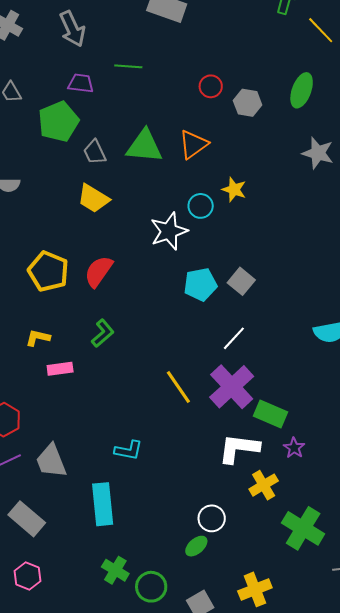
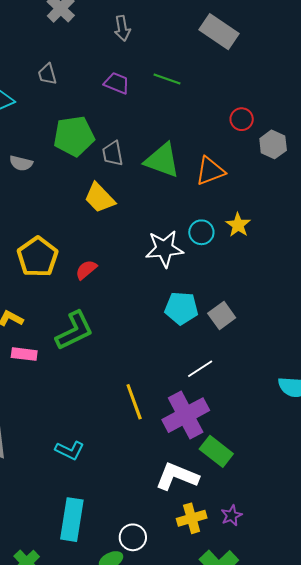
gray arrow: (72, 29) -> (122, 28), size x0.7
green pentagon: (58, 122) -> (74, 136), moved
red semicircle: (99, 271) -> (86, 270), size x0.7
green L-shape: (103, 333) -> (74, 331), size x1.5
purple star: (294, 448) -> (231, 515), moved
cyan rectangle: (103, 504) -> (72, 520), moved

